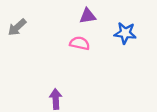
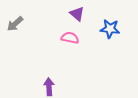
purple triangle: (88, 16) -> (77, 14), turned 49

